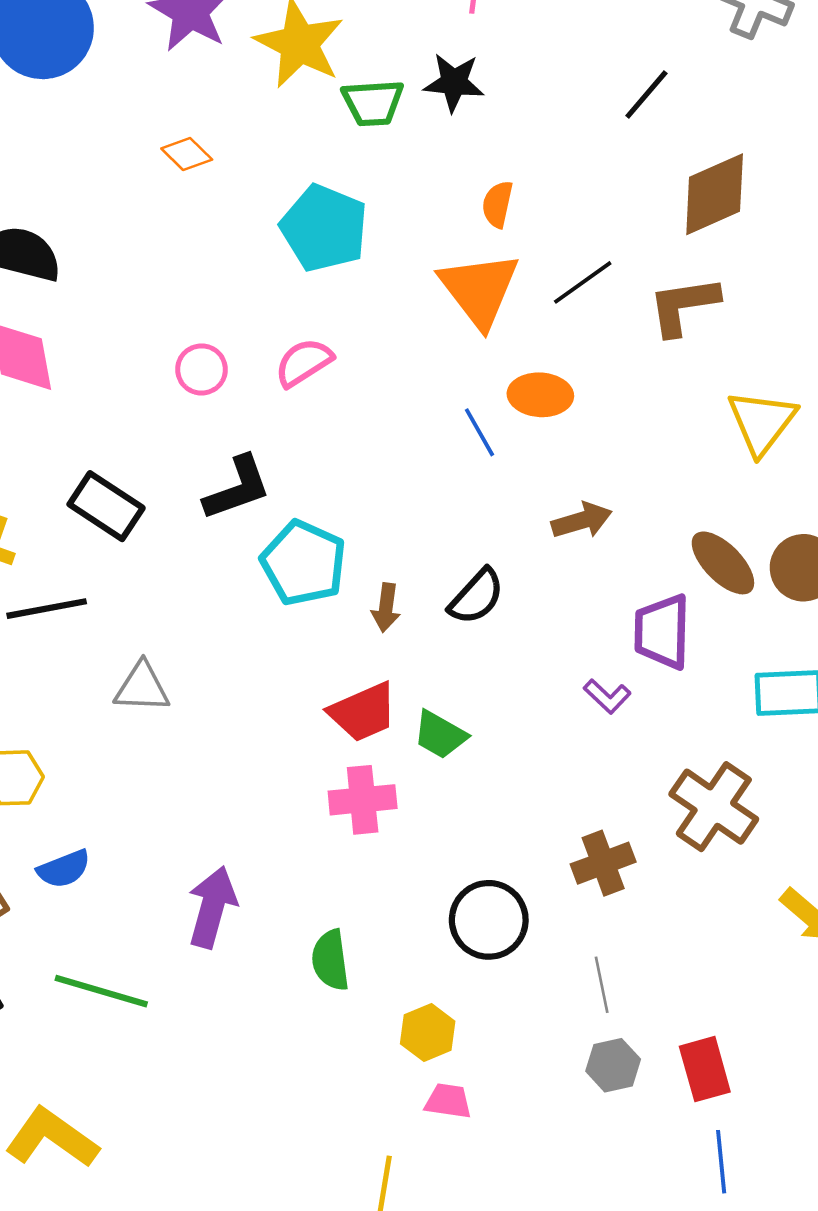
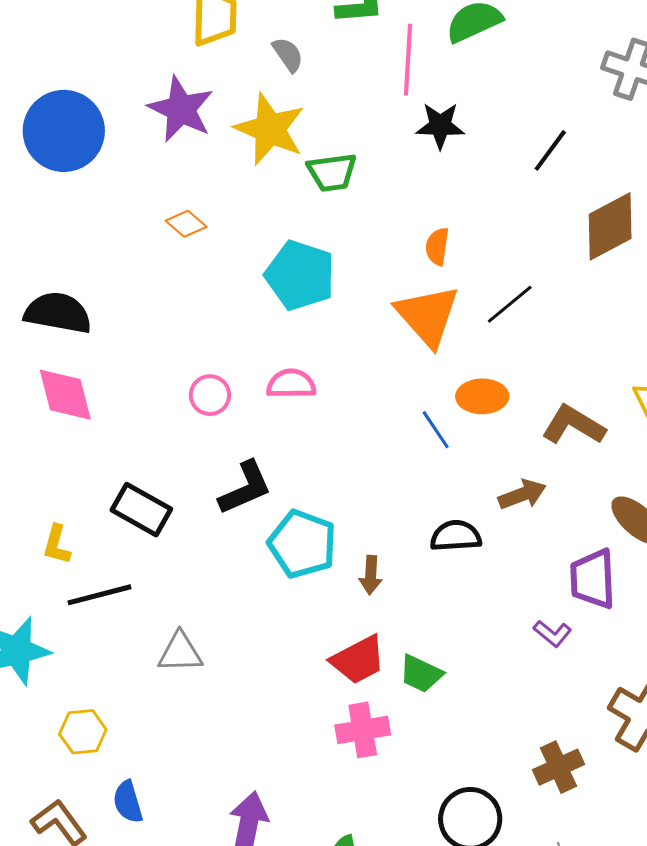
black star: (454, 82) -> (440, 126), moved
brown L-shape: (683, 306) -> (573, 425), moved, turned 44
pink semicircle: (304, 363) -> (291, 384), turned 36
black semicircle: (476, 597) -> (456, 536), moved, turned -132
blue semicircle: (64, 869) -> (128, 802), turned 99

